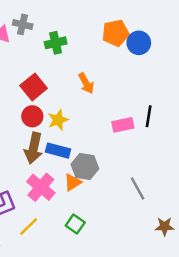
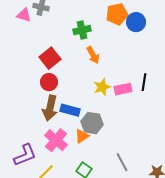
green cross: (56, 43) -> (82, 30), moved
yellow star: (58, 120) -> (102, 87), moved
gray line: (138, 189) -> (122, 162), moved

